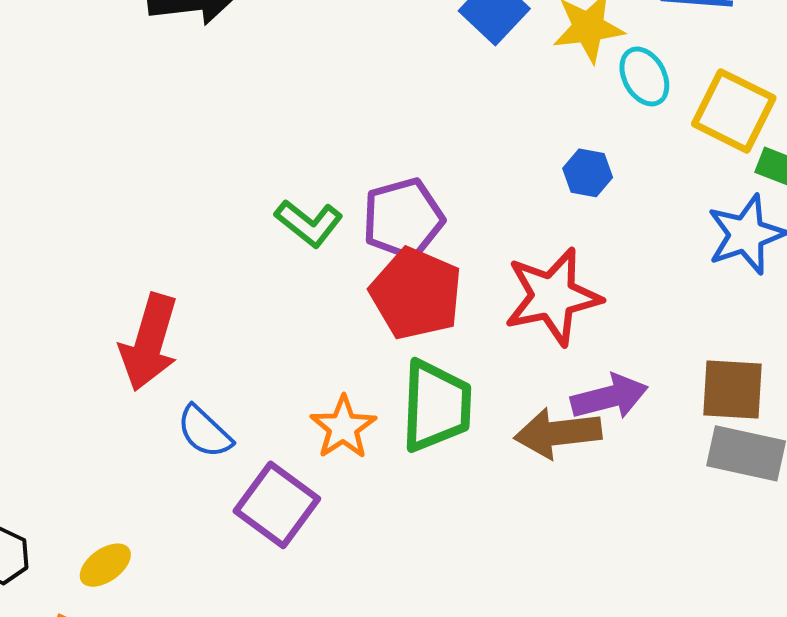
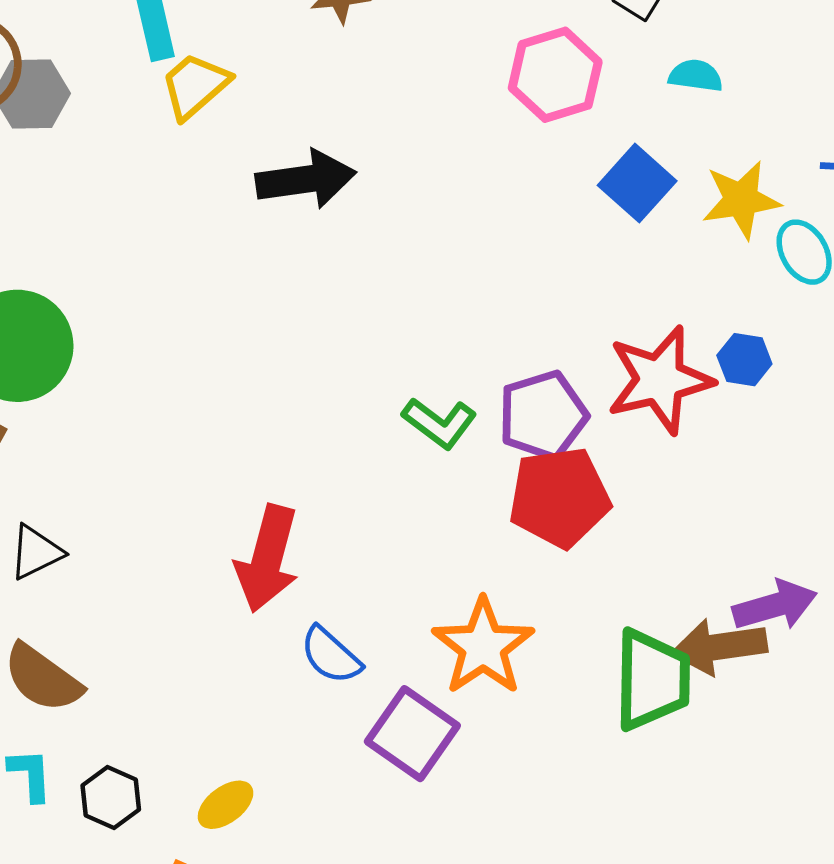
red pentagon: (416, 294) -> (559, 497), turned -30
red star: (553, 297) -> (660, 380), moved
green trapezoid: (436, 406) -> (652, 680), moved
orange star: (343, 427) -> (483, 647), size x1.4

